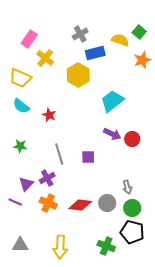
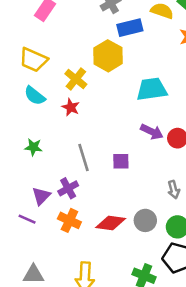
yellow cross: (45, 58) -> (76, 79), moved
cyan trapezoid: (112, 101) -> (152, 89), turned 30
gray arrow: (127, 187) -> (174, 190), moved

